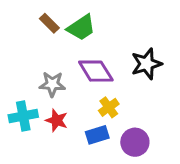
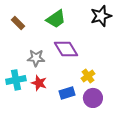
brown rectangle: (49, 23) -> (18, 23), moved
black star: (147, 64) -> (101, 16), moved
yellow cross: (109, 107) -> (88, 76), moved

